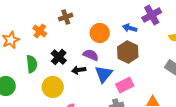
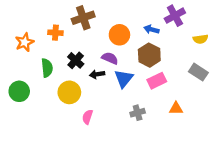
brown cross: (66, 17) -> (83, 18), size x1.5
orange cross: (40, 31) -> (55, 33), turned -32
pink rectangle: (125, 85) -> (157, 81), moved

